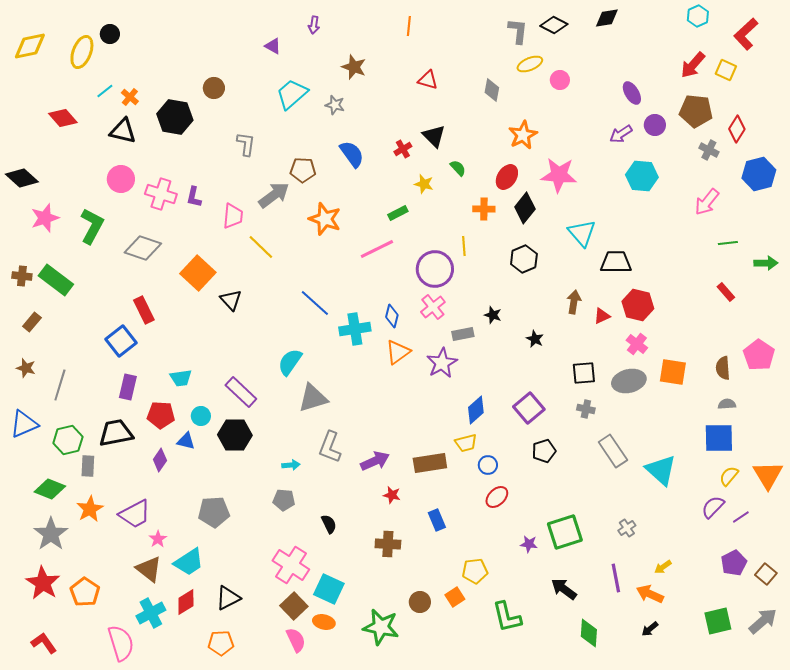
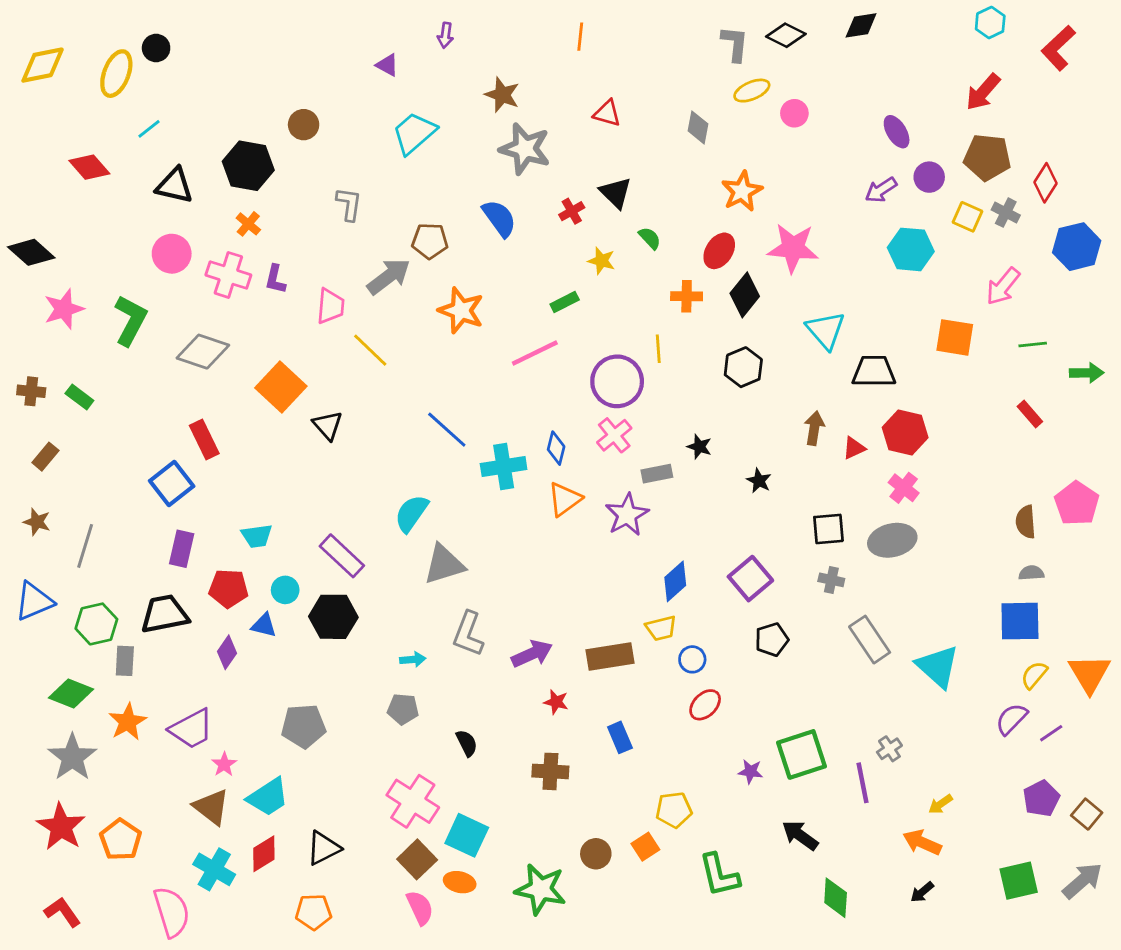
yellow square: (726, 70) -> (967, 217), moved
orange cross: (130, 97) -> (248, 224), moved
gray star: (335, 105) -> (525, 149), moved, size x1.8
green rectangle: (56, 280) -> (79, 397), size x0.6
orange square: (673, 372) -> (955, 337), moved
purple line: (616, 578) -> (863, 783), moved
cyan cross: (151, 613) -> (214, 869), turned -32

